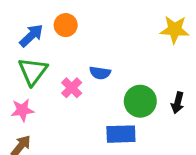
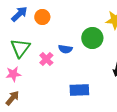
blue arrow: (31, 36) -> (19, 14), moved
green circle: (140, 101) -> (92, 38), moved

